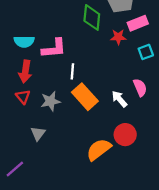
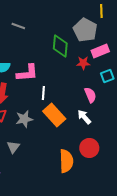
pink semicircle: (140, 88) -> (90, 95), moved
orange semicircle: (99, 150) -> (66, 161), turned 125

